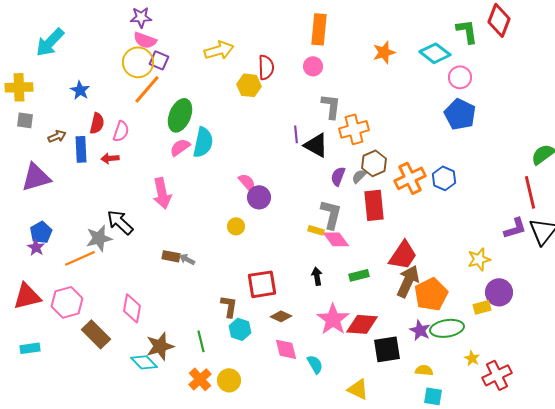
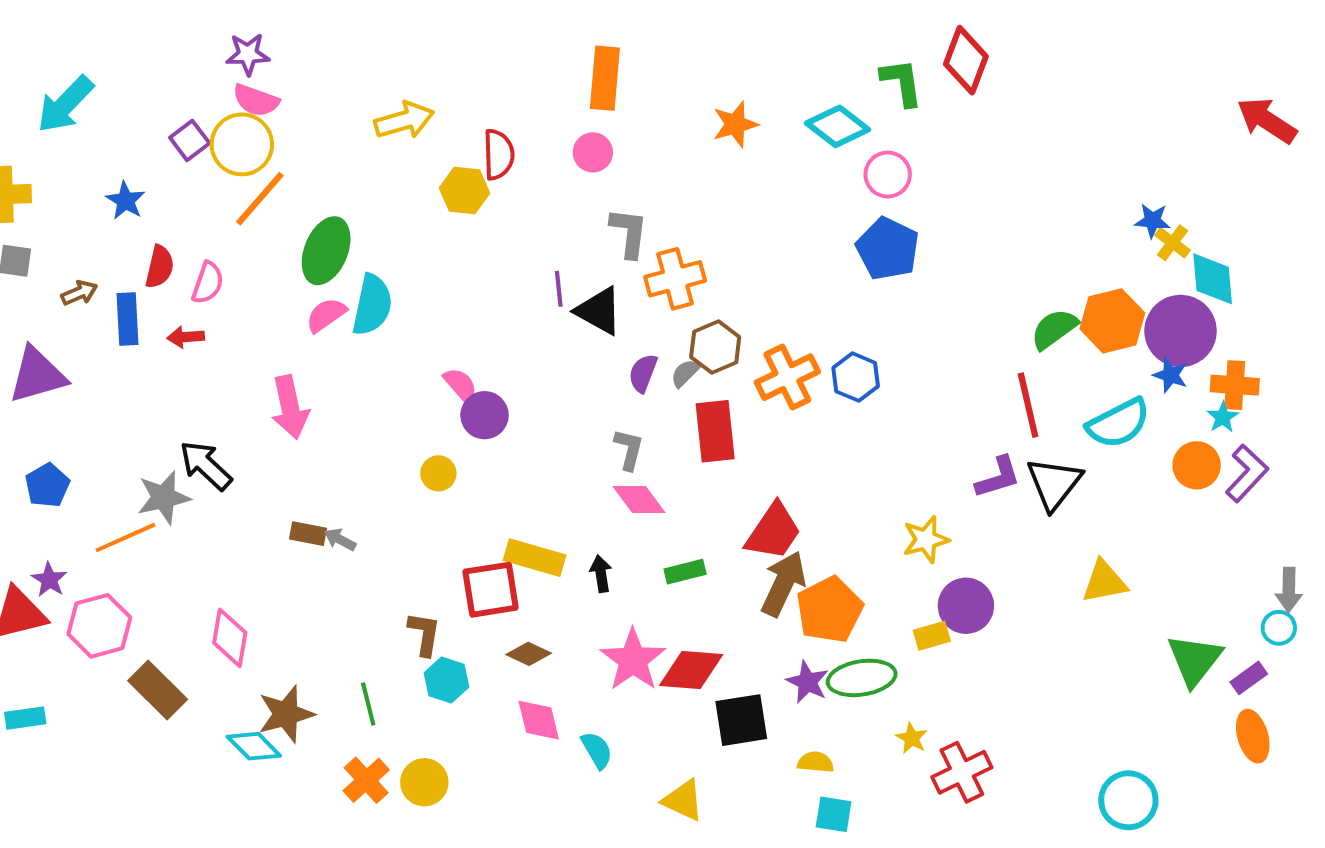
purple square: (159, 60) -> (190, 140), moved, turned 30
gray L-shape: (331, 214) -> (629, 449), size x0.7
yellow rectangle: (316, 230) -> (535, 558), moved, size x1.8
purple star: (36, 247) -> (49, 580), moved

